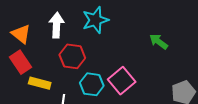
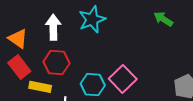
green arrow: (159, 42) -> (163, 19), moved
red hexagon: (72, 56) -> (56, 62), moved

